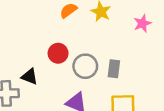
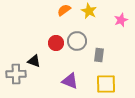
gray circle: (85, 66) -> (77, 41), moved

